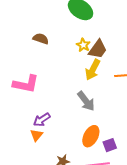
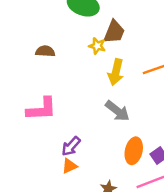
brown trapezoid: (98, 49) -> (114, 32), moved
orange triangle: (36, 135) -> (69, 166), turned 40

